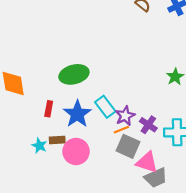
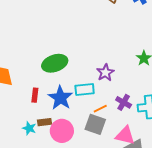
cyan rectangle: (105, 107) -> (85, 89), turned -54
purple star: (125, 116) -> (105, 73), moved
gray square: (128, 146) -> (95, 124), moved

